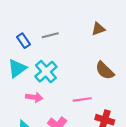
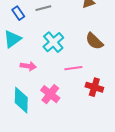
cyan cross: (46, 72) -> (53, 42), moved

